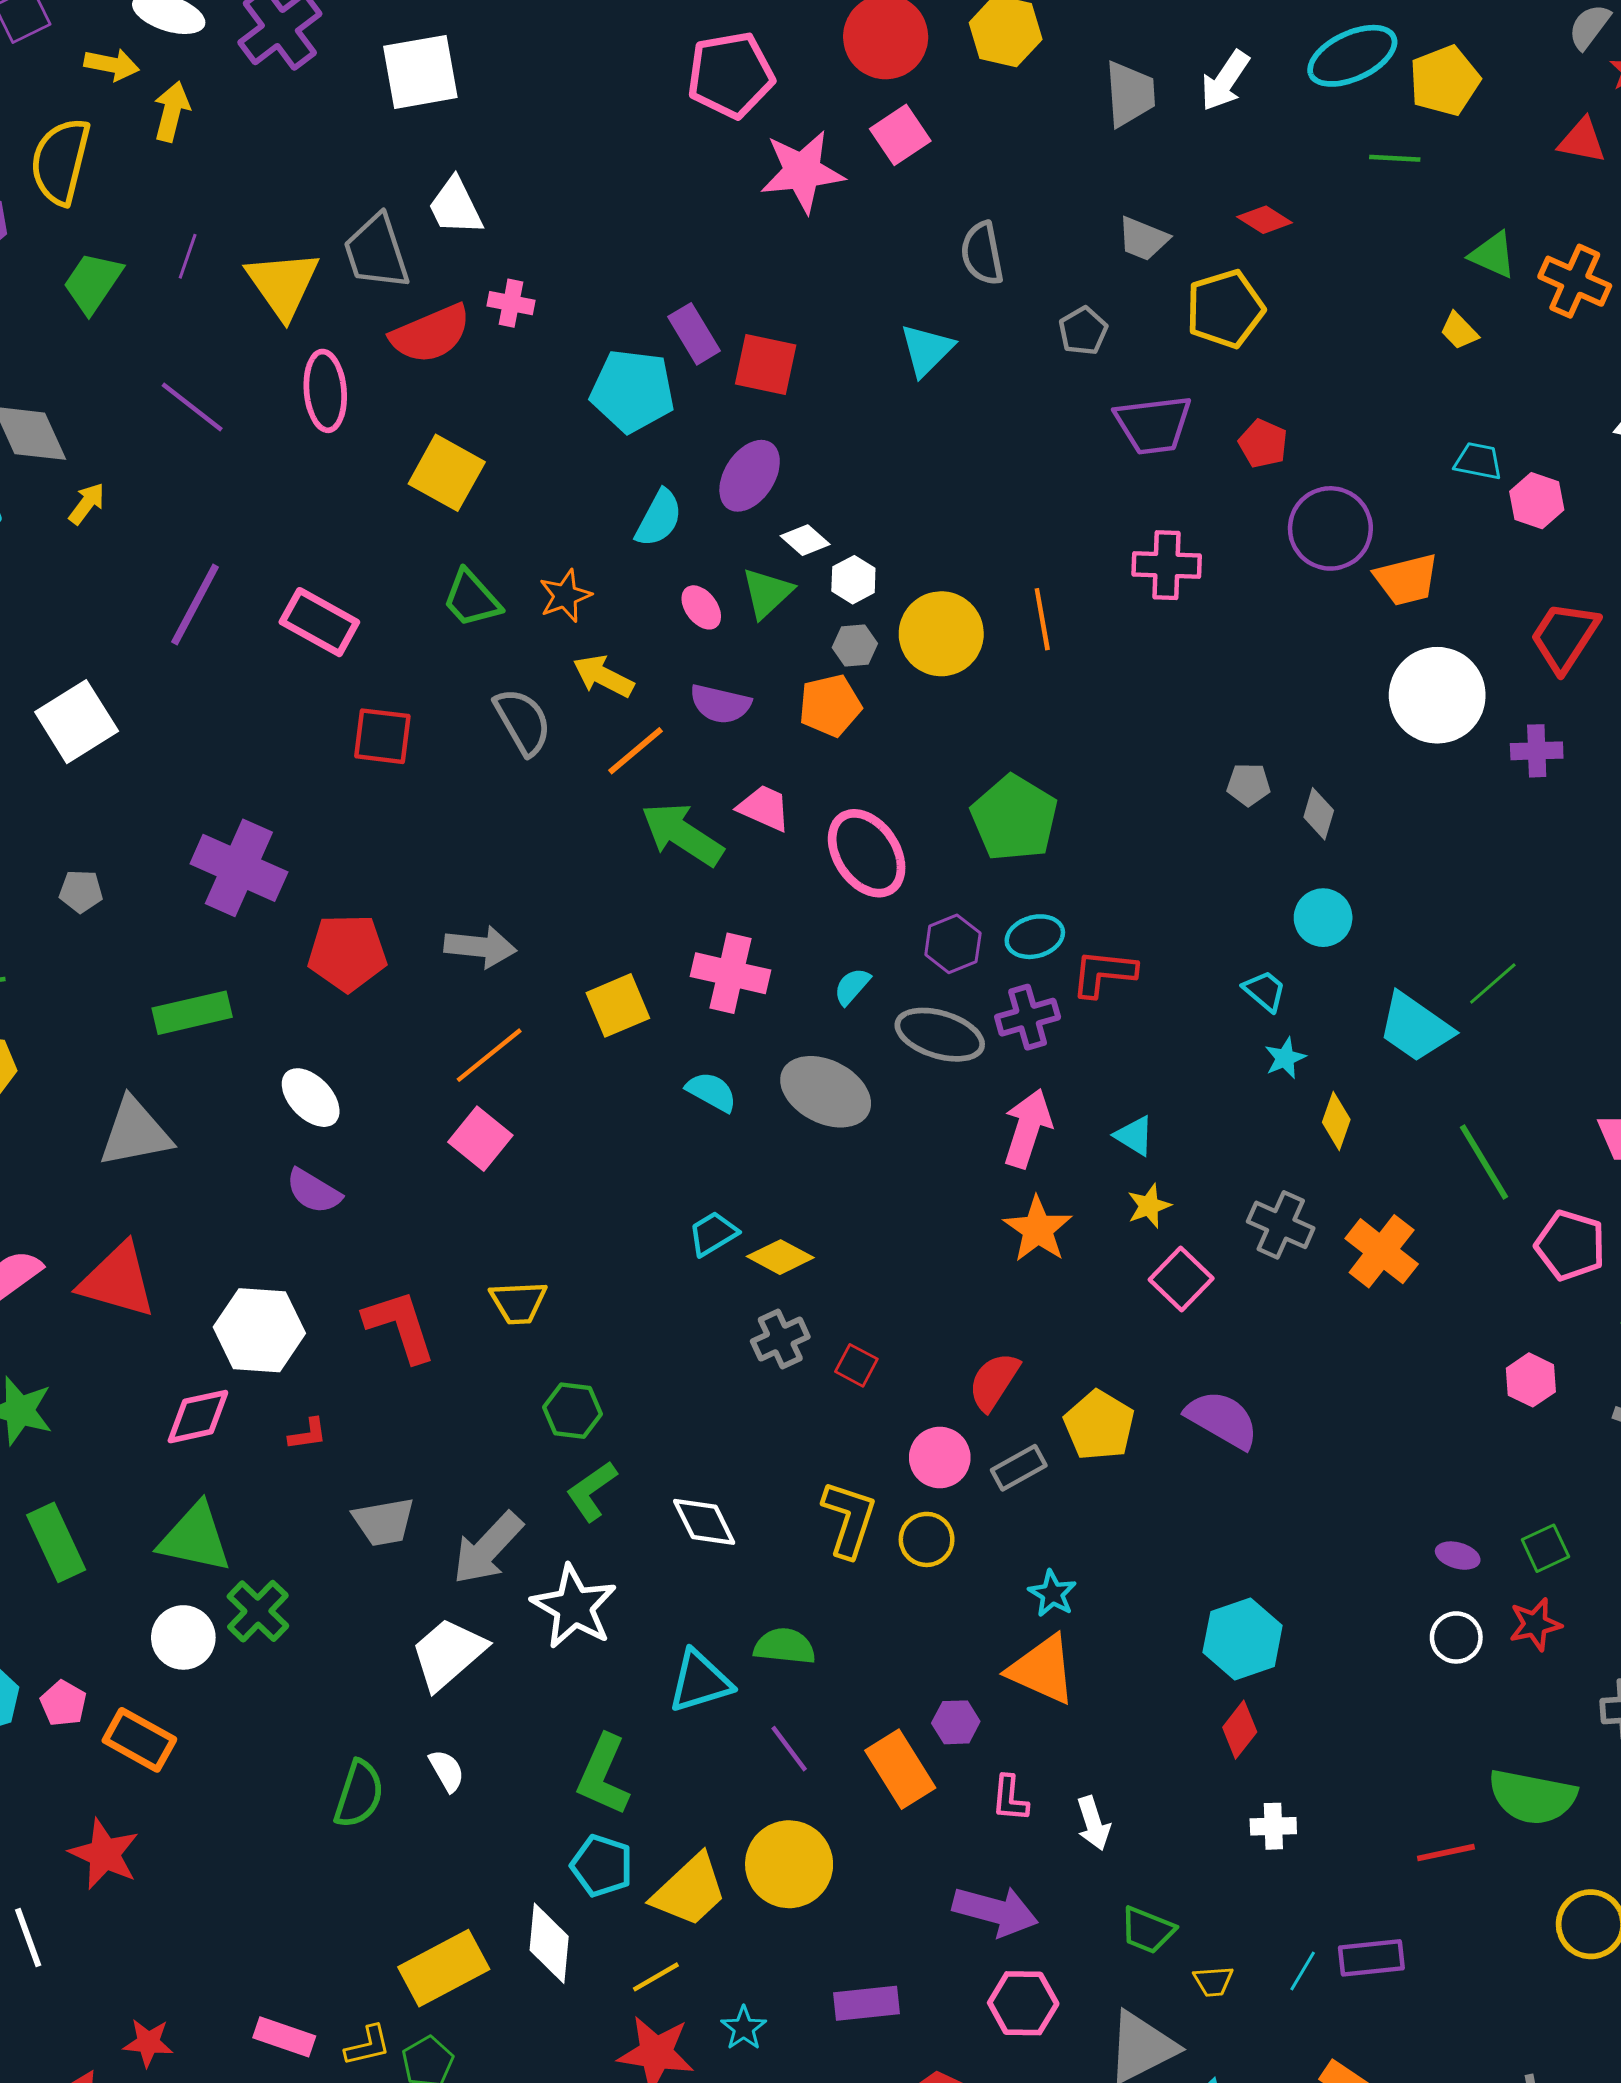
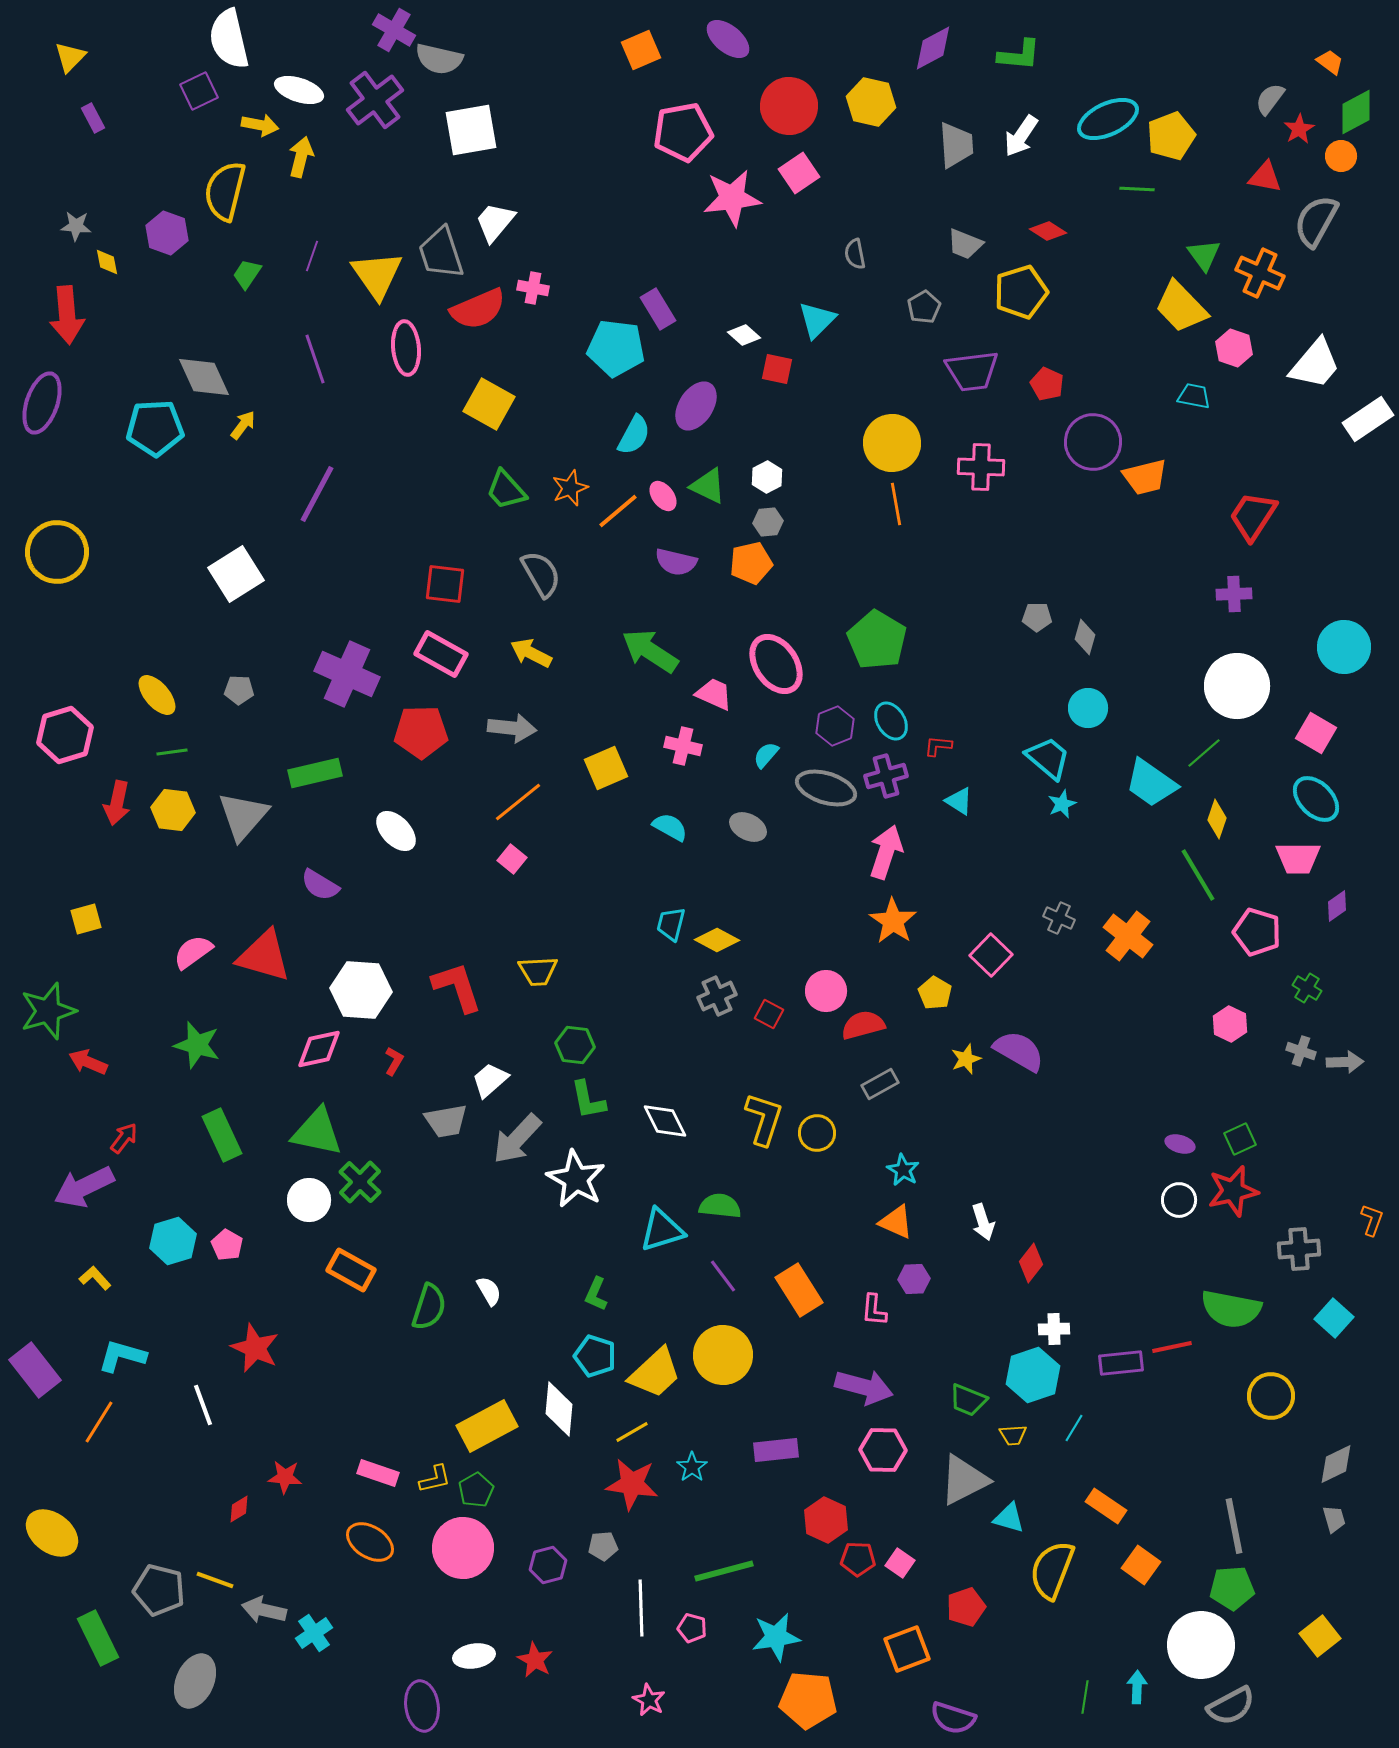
white trapezoid: (455, 207) -> (495, 222), turned 66
gray semicircle: (982, 253) -> (855, 254), size x0.7
green triangle: (1493, 255) -> (1204, 255), turned 30
green trapezoid: (93, 283) -> (247, 274), size x0.7
yellow trapezoid: (1459, 331) -> (1181, 307), size x2.0
red square: (766, 365) -> (777, 369), moved, size x0.7
purple line: (192, 407) -> (315, 359), turned 33
pink hexagon: (1537, 501) -> (1234, 348), moved
white diamond: (805, 540) -> (744, 335), moved
green triangle: (767, 593) -> (708, 486), turned -51
pink rectangle: (319, 622) -> (441, 654), moved
yellow circle: (941, 634) -> (892, 443), moved
yellow arrow: (603, 676) -> (531, 653), moved
white circle: (1437, 695) -> (1237, 686), moved
orange line: (635, 751) -> (618, 511), moved
pink trapezoid: (764, 808) -> (714, 694), moved
cyan ellipse: (1035, 937) -> (891, 721), turned 75
pink cross: (731, 973) -> (683, 746), size x0.7
red L-shape: (1104, 973) -> (938, 746), size x0.6
cyan trapezoid: (1265, 991) -> (1048, 758), size x1.5
gray ellipse: (826, 1092) -> (748, 827), size x0.6
yellow diamond: (1336, 1121) -> (1217, 819), moved
gray triangle: (135, 1133) -> (243, 816), moved, turned -38
cyan triangle: (1134, 1136) -> (959, 801), moved
pink square: (480, 1139) -> (512, 859), size x0.7
purple semicircle: (314, 1191) -> (320, 885), moved
yellow star: (1149, 1206) -> (966, 1059), moved
gray cross: (1281, 1225) -> (1059, 918), size x0.7
cyan trapezoid: (713, 1234) -> (671, 924), turned -45
red semicircle: (994, 1381) -> (863, 1025), turned 42
yellow pentagon: (1099, 1425) -> (935, 993), moved, size x0.7
red L-shape: (308, 1434) -> (394, 1061), turned -52
pink circle: (940, 1458) -> (826, 991), moved
green L-shape: (592, 1491) -> (588, 1100), turned -66
red star: (1535, 1624) -> (1233, 1191), size x1.4
cyan hexagon: (1243, 1639) -> (1033, 1375), moved
white trapezoid: (448, 1654) -> (490, 1080), moved, size x0.7
orange triangle: (1042, 1670) -> (896, 1222), size x0.7
purple hexagon: (956, 1722) -> (914, 1279), moved
orange rectangle: (139, 1740) -> (351, 1270), moved
green L-shape: (603, 1775) -> (596, 1294), size x0.6
white arrow: (1093, 1823) -> (983, 1222), moved
purple rectangle: (1371, 1958) -> (1121, 1363), moved

